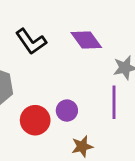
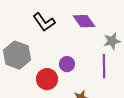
purple circle: (67, 111) -> (67, 64), moved

